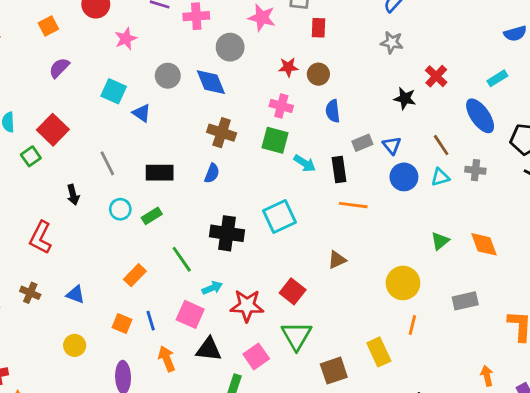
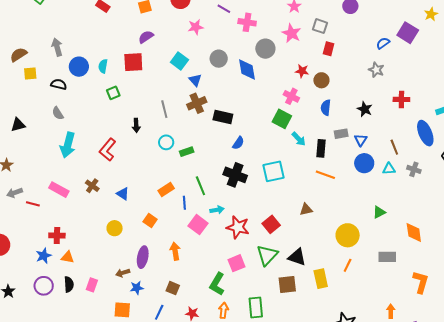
red cross: (436, 76) -> (401, 99), turned 35
black star: (405, 98) -> (365, 109), moved
red square: (53, 130) -> (133, 62), moved, turned 30
brown cross: (222, 133) -> (197, 103), moved, turned 36
black rectangle: (160, 173) -> (223, 117), moved
blue semicircle: (212, 173) -> (238, 143), moved
orange diamond: (484, 244) -> (414, 233), moved
blue line: (151, 321) -> (184, 203), moved
black triangle: (209, 349) -> (297, 257), moved

